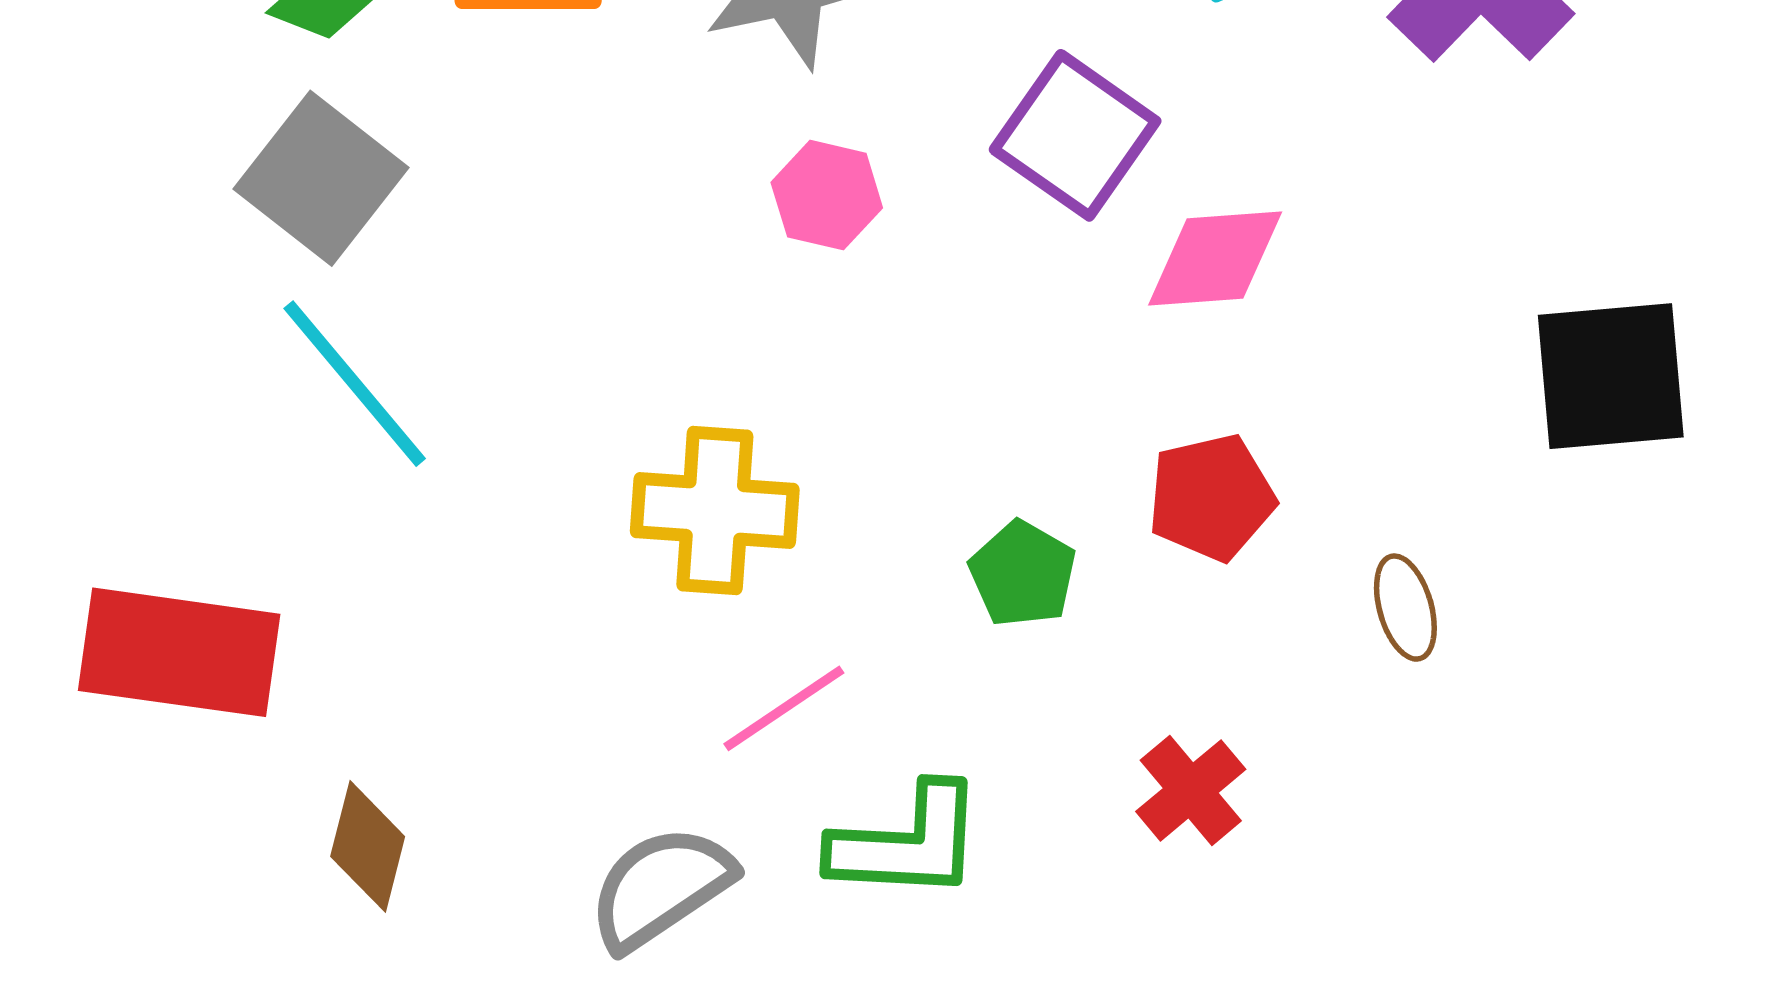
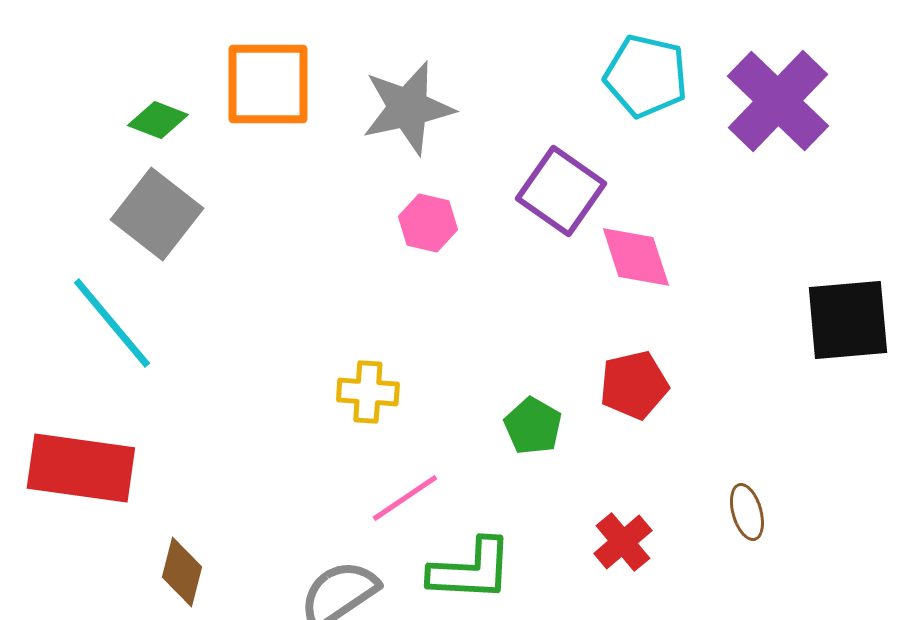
pink diamond: (1215, 259) -> (636, 257), turned 76
cyan line: (355, 384) -> (112, 323), moved
yellow cross: (715, 510) -> (368, 392), size x0.7
brown ellipse: (1405, 608) -> (747, 512), moved

